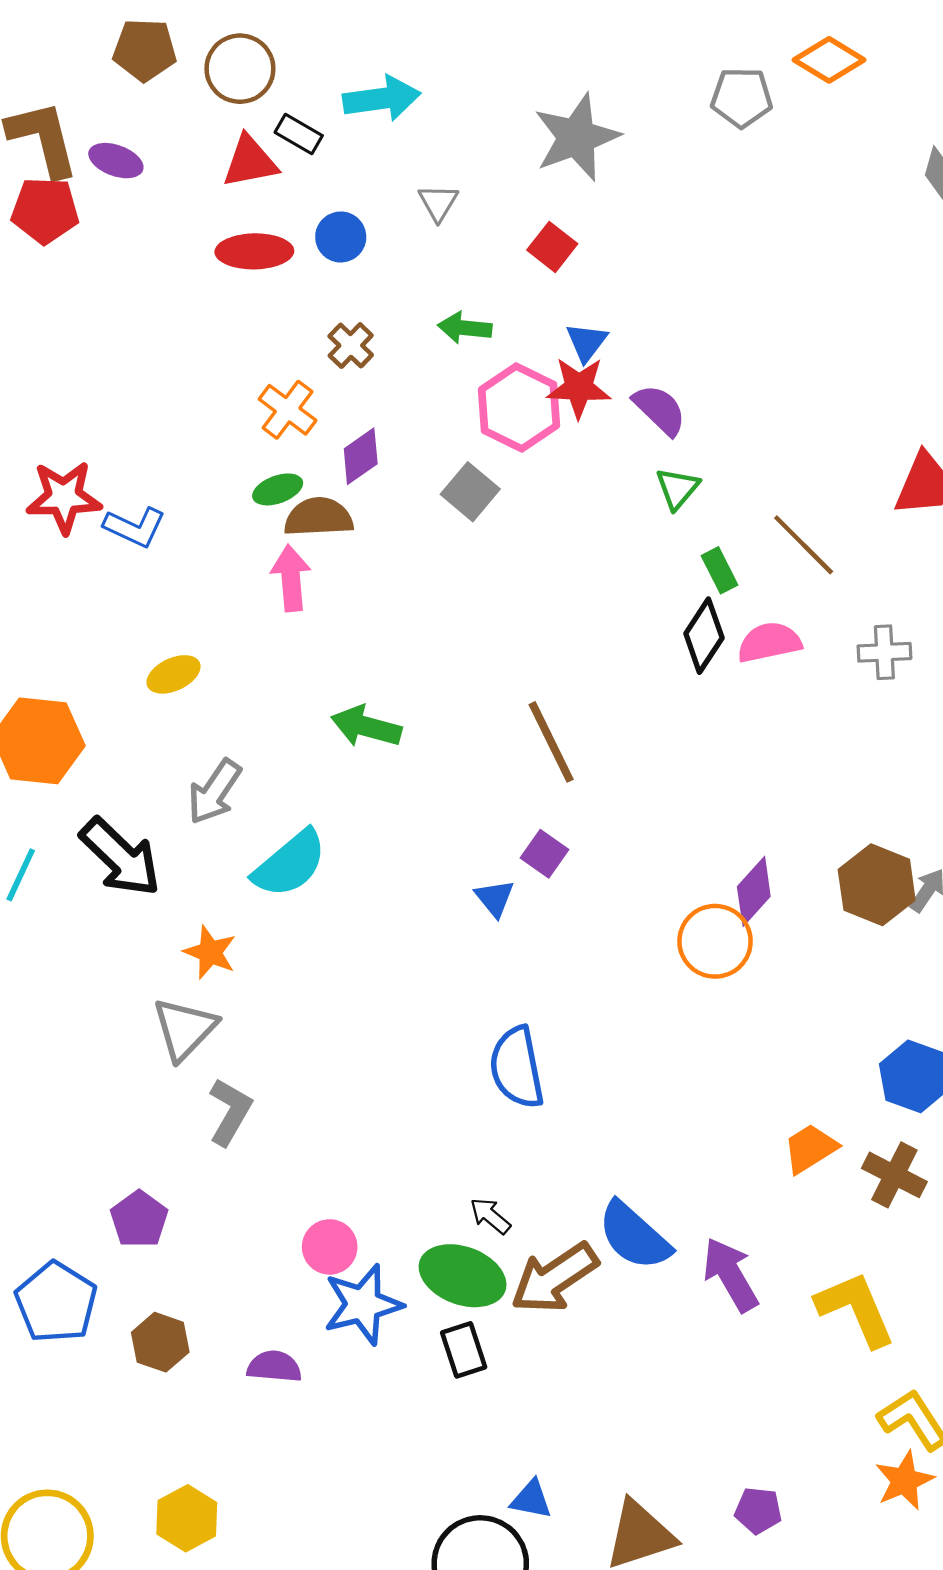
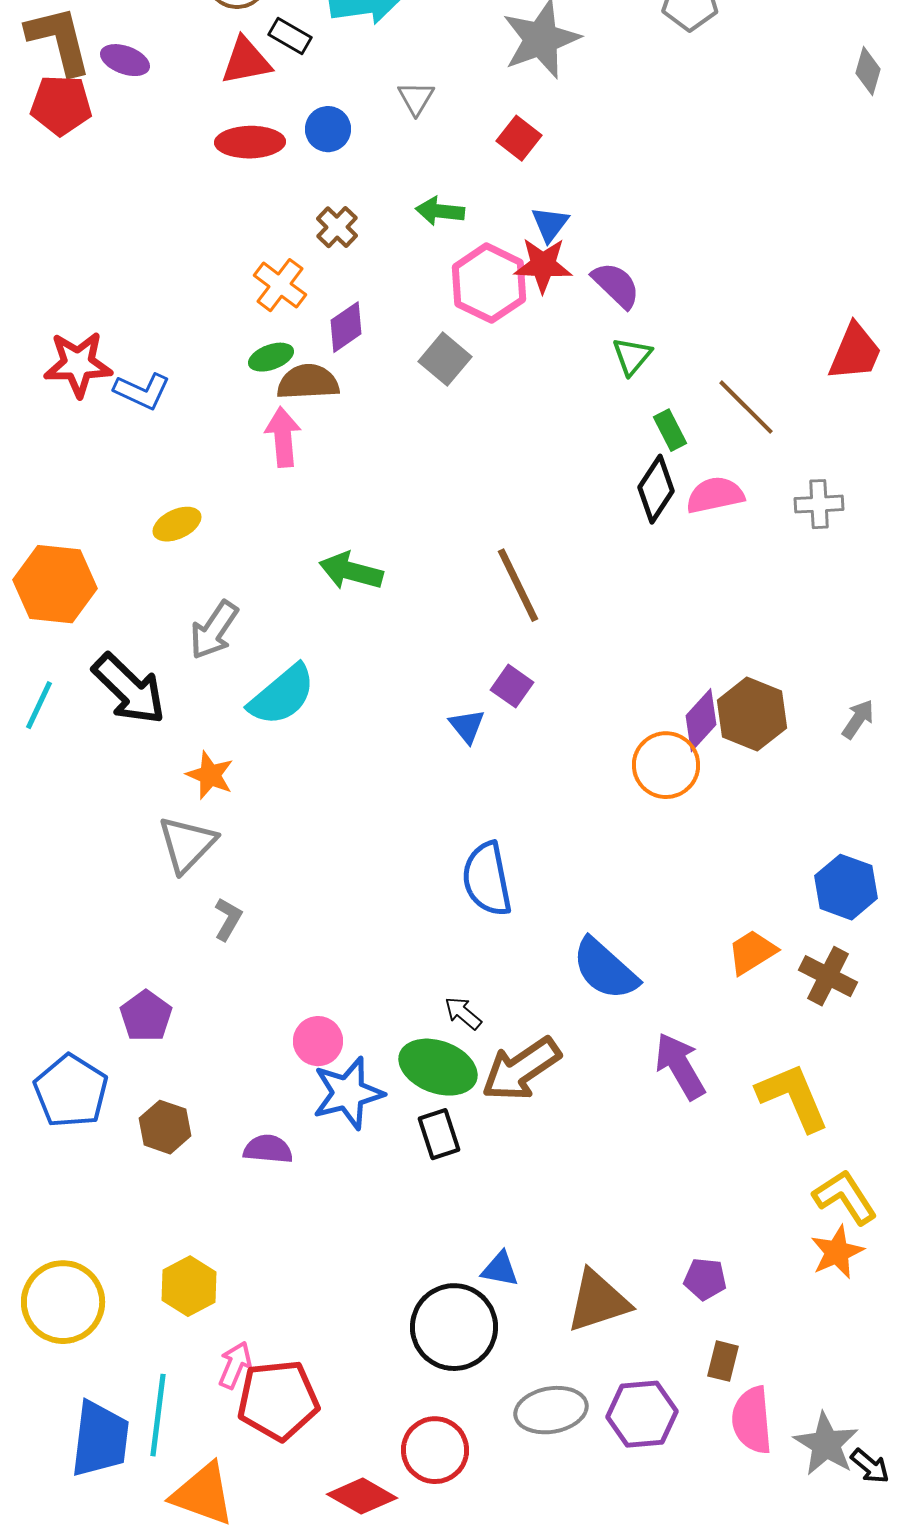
brown hexagon: (877, 885) -> (752, 714), moved
gray L-shape: (230, 1112) -> (228, 919), size x0.7
blue semicircle: (634, 1236) -> (605, 969), moved

